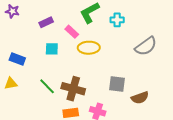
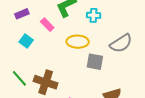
yellow ellipse: (89, 48) -> (78, 42), moved
cyan square: (52, 49) -> (26, 41), turned 32
gray square: (117, 84) -> (95, 62), moved

